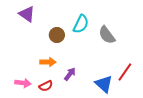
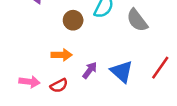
blue triangle: (104, 84) -> (122, 71), moved

